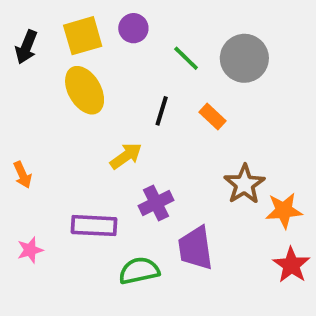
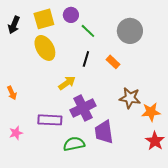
green line: (186, 58) -> (88, 31), moved
brown star: (244, 184) -> (130, 98), turned -30
purple cross: (156, 203) -> (83, 108), size x1.4

